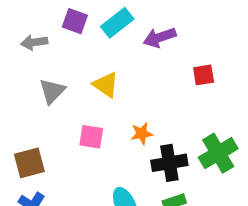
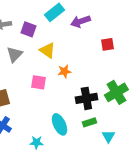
purple square: (75, 21) -> (28, 29), moved
orange star: (142, 134) -> (64, 71), moved

